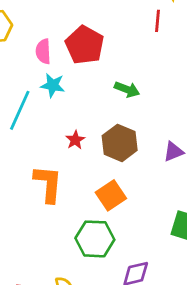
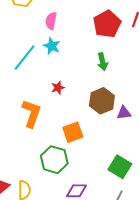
red pentagon: (85, 45) -> (107, 24), moved
green arrow: (127, 89) -> (103, 62), turned 42
brown hexagon: (120, 143) -> (102, 101), moved

